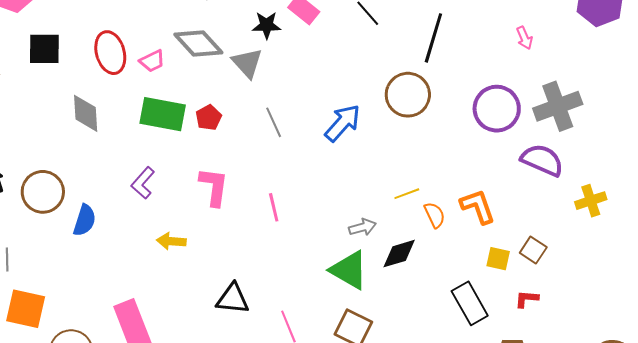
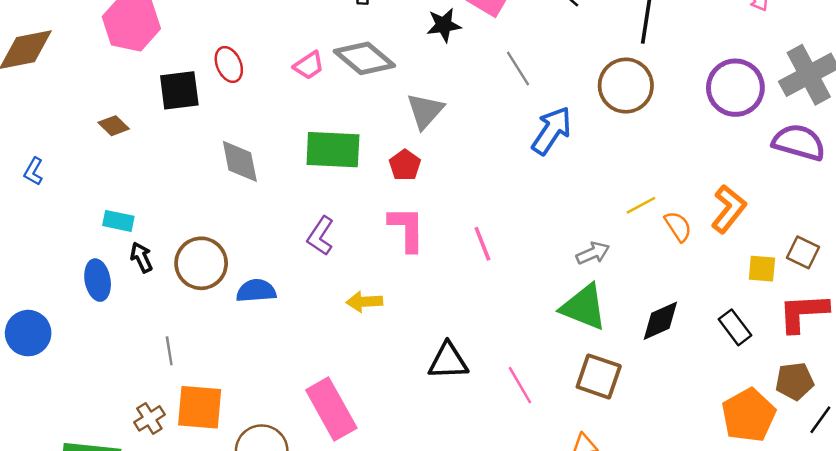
red ellipse: (110, 53) -> (229, 64), moved, size x0.7
pink trapezoid: (152, 61) -> (309, 65), moved
gray triangle: (247, 63) -> (425, 111), moved, turned 32
red pentagon: (209, 118) -> (405, 165), moved
gray line: (274, 122) -> (518, 68), moved
orange L-shape: (478, 206) -> (729, 209), turned 66
blue semicircle: (85, 220) -> (256, 291), turned -104
black diamond: (399, 254) -> (660, 321), moved
red L-shape: (527, 299) -> (803, 313), size x1.8
black rectangle: (470, 303) -> (735, 327), size x0.7

